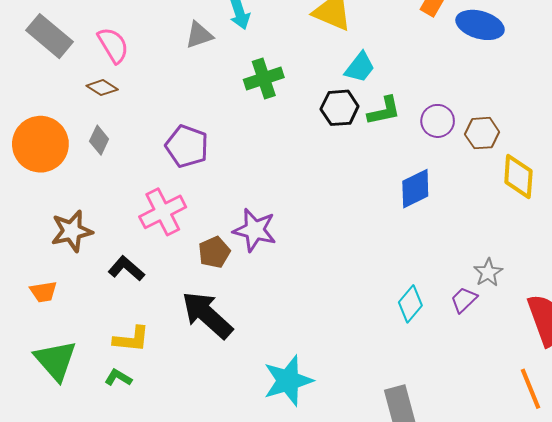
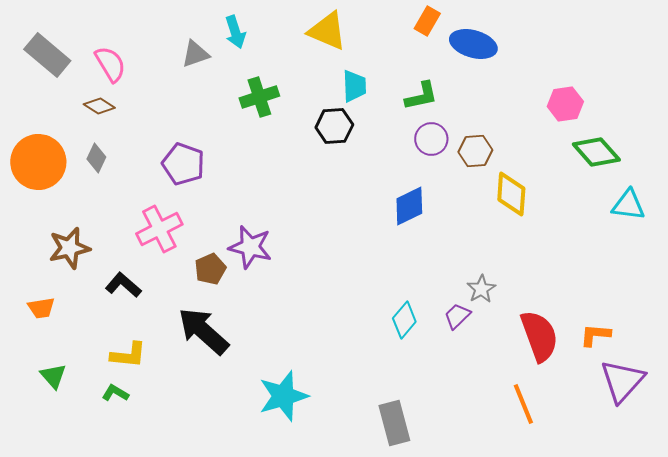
cyan trapezoid: (360, 67) -> (354, 86), turned -40
green L-shape: (384, 111) -> (421, 96), moved
green triangle: (56, 360) -> (53, 376), size x0.6

